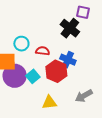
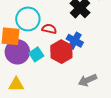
cyan circle: (21, 44) -> (28, 19), size x1.5
yellow triangle: (49, 102) -> (16, 84), moved

